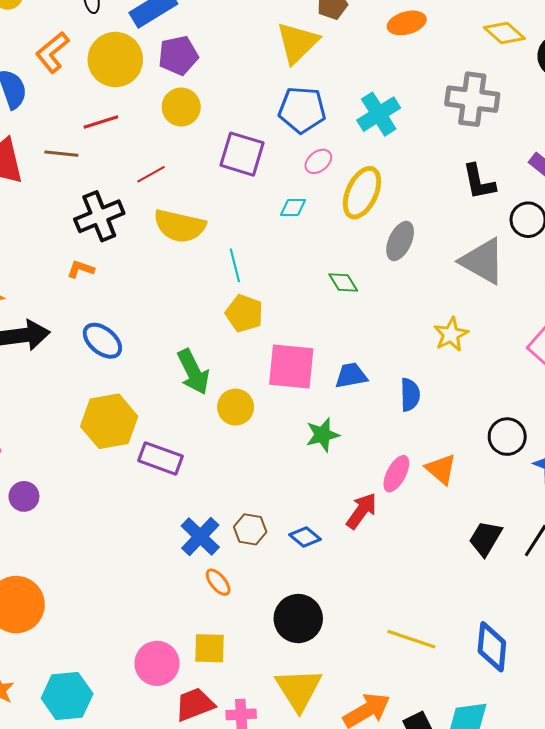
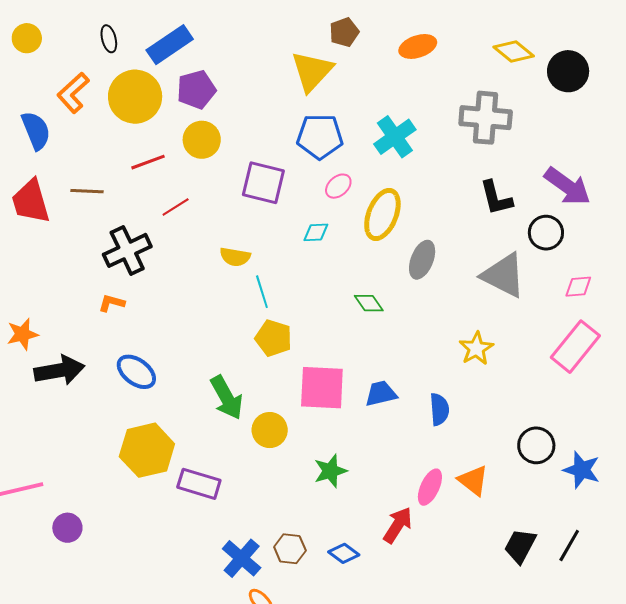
red line: (101, 122) -> (148, 162), moved
yellow semicircle: (180, 226) -> (235, 257), moved, size x0.6
green star: (323, 435) -> (330, 471), moved

